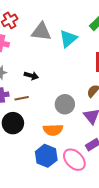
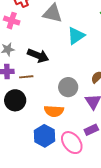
cyan triangle: (68, 39) -> (76, 36), moved
black arrow: (31, 76) -> (38, 56), size x1.5

